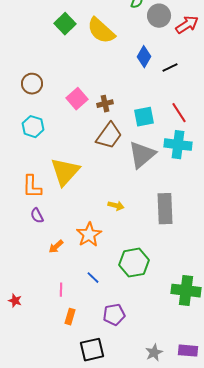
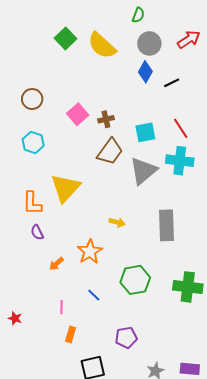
gray circle: (159, 16) -> (149, 43), moved
green cross: (186, 291) -> (188, 287), moved
purple pentagon: (114, 315) -> (126, 338), moved

